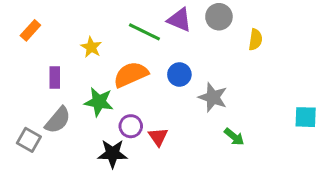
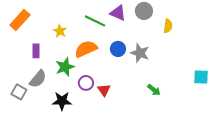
orange rectangle: (30, 30) -> (20, 20), size x1.5
gray star: (213, 97) -> (140, 53), moved
green star: (99, 102) -> (65, 67), turned -30
black star: (113, 154) -> (62, 101), moved

